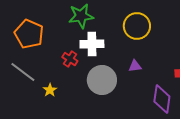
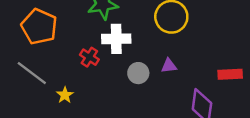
gray circle: (102, 80) -> (138, 73), moved, size x0.6

